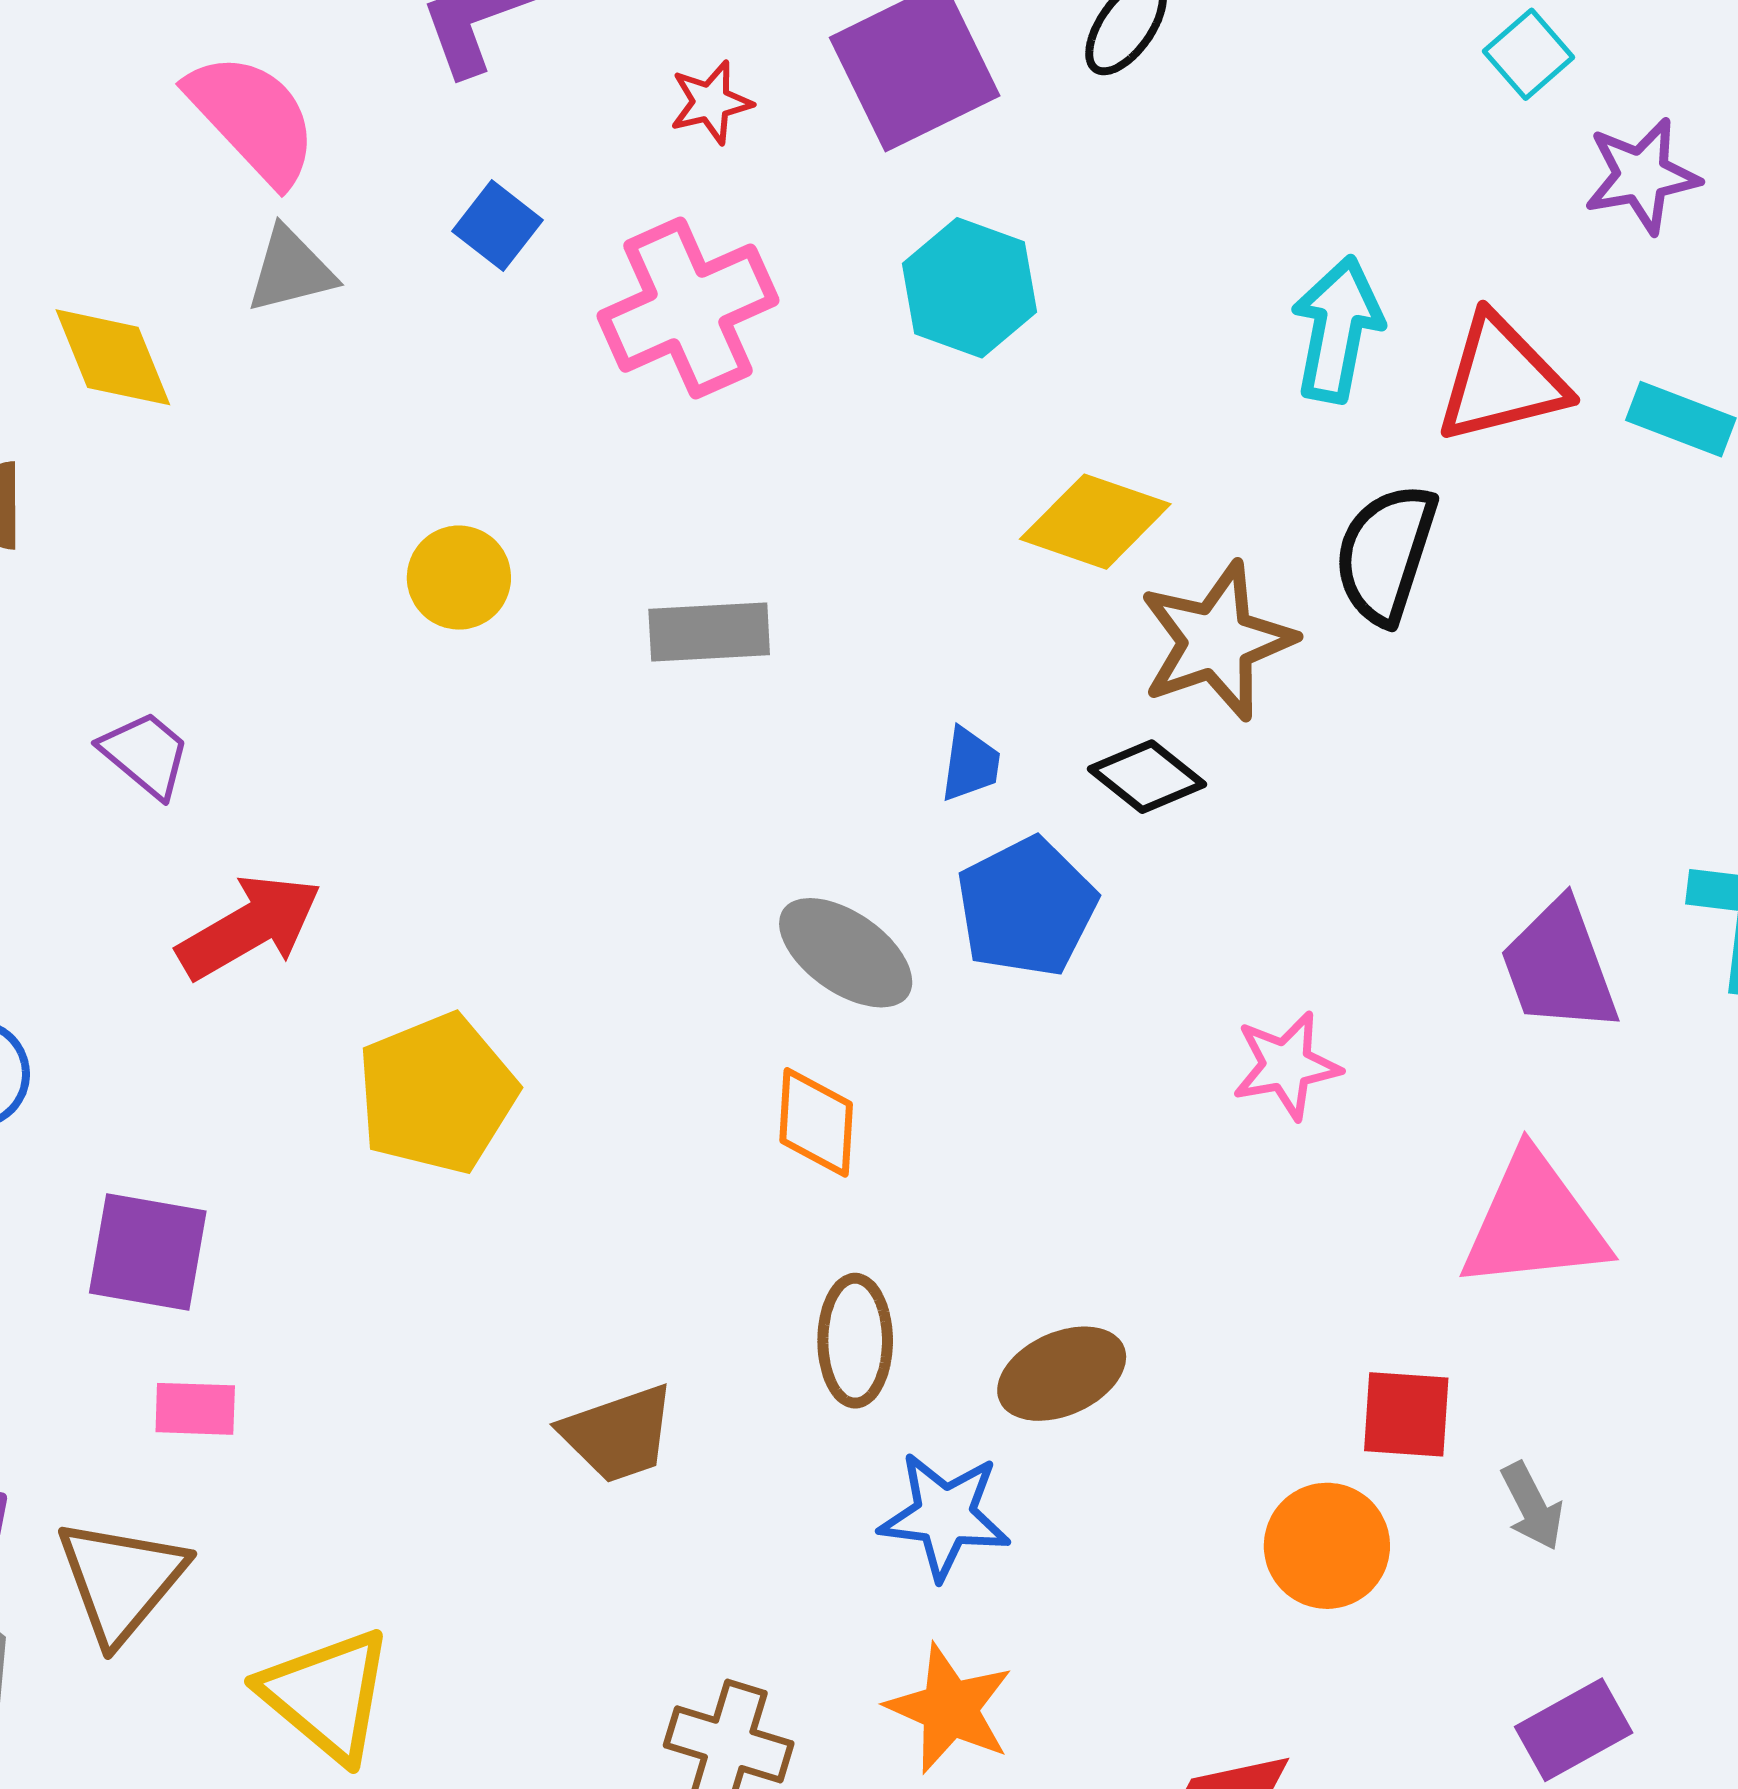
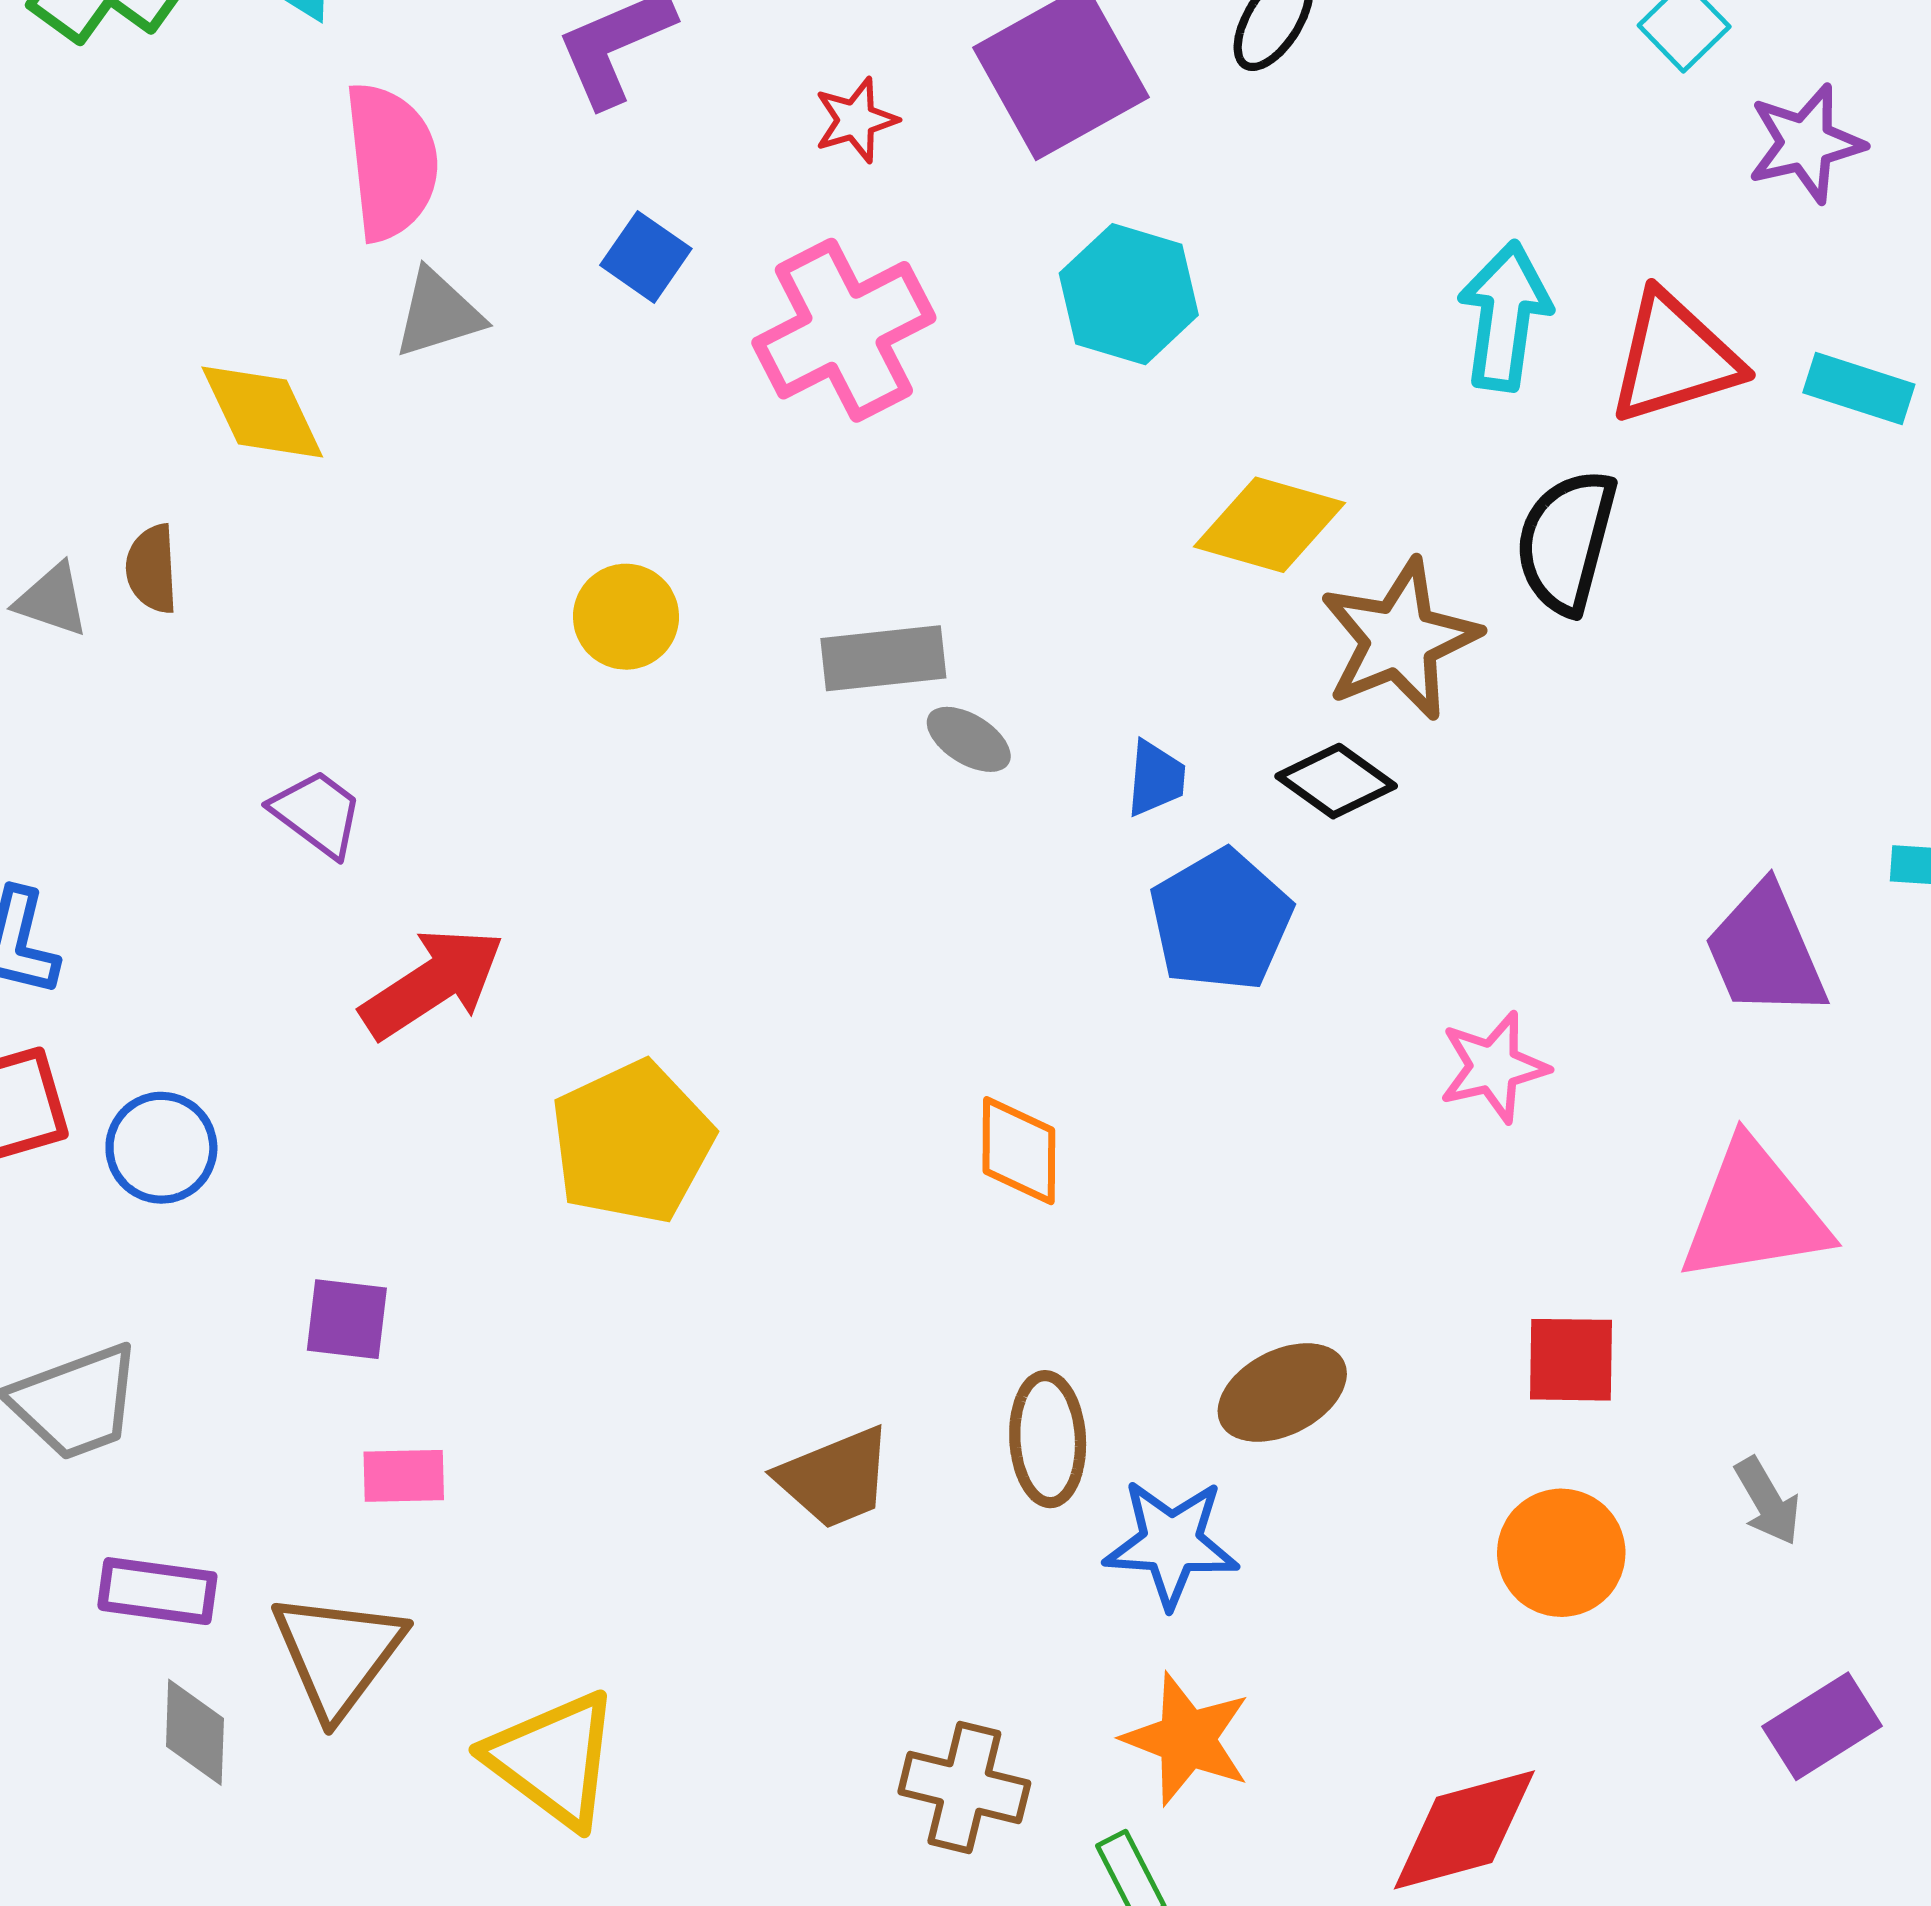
pink semicircle: (253, 118) -> (391, 162), turned 40
gray ellipse: (846, 953) -> (969, 739), moved, size x0.6
purple square: (148, 1252) -> (347, 1319), size x0.7
brown ellipse: (855, 1341) -> (1048, 1439), moved
red square: (1406, 1414) -> (1571, 1360), moved

